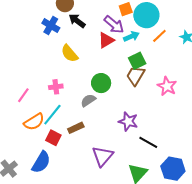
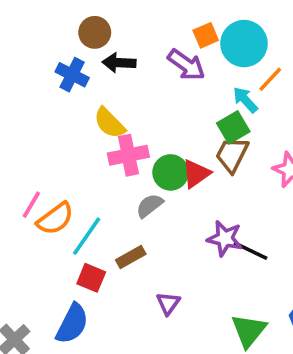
black arrow: (77, 21) -> (119, 63), turned -30
cyan arrow: (131, 36) -> (245, 100), moved, turned -105
red triangle: (106, 40) -> (196, 174), moved
pink cross: (56, 87) -> (128, 155), moved, size x1.5
orange semicircle: (34, 122) -> (55, 219), moved
black line: (148, 142) -> (251, 251), moved
purple triangle: (102, 156) -> (168, 303), moved, size x0.6

